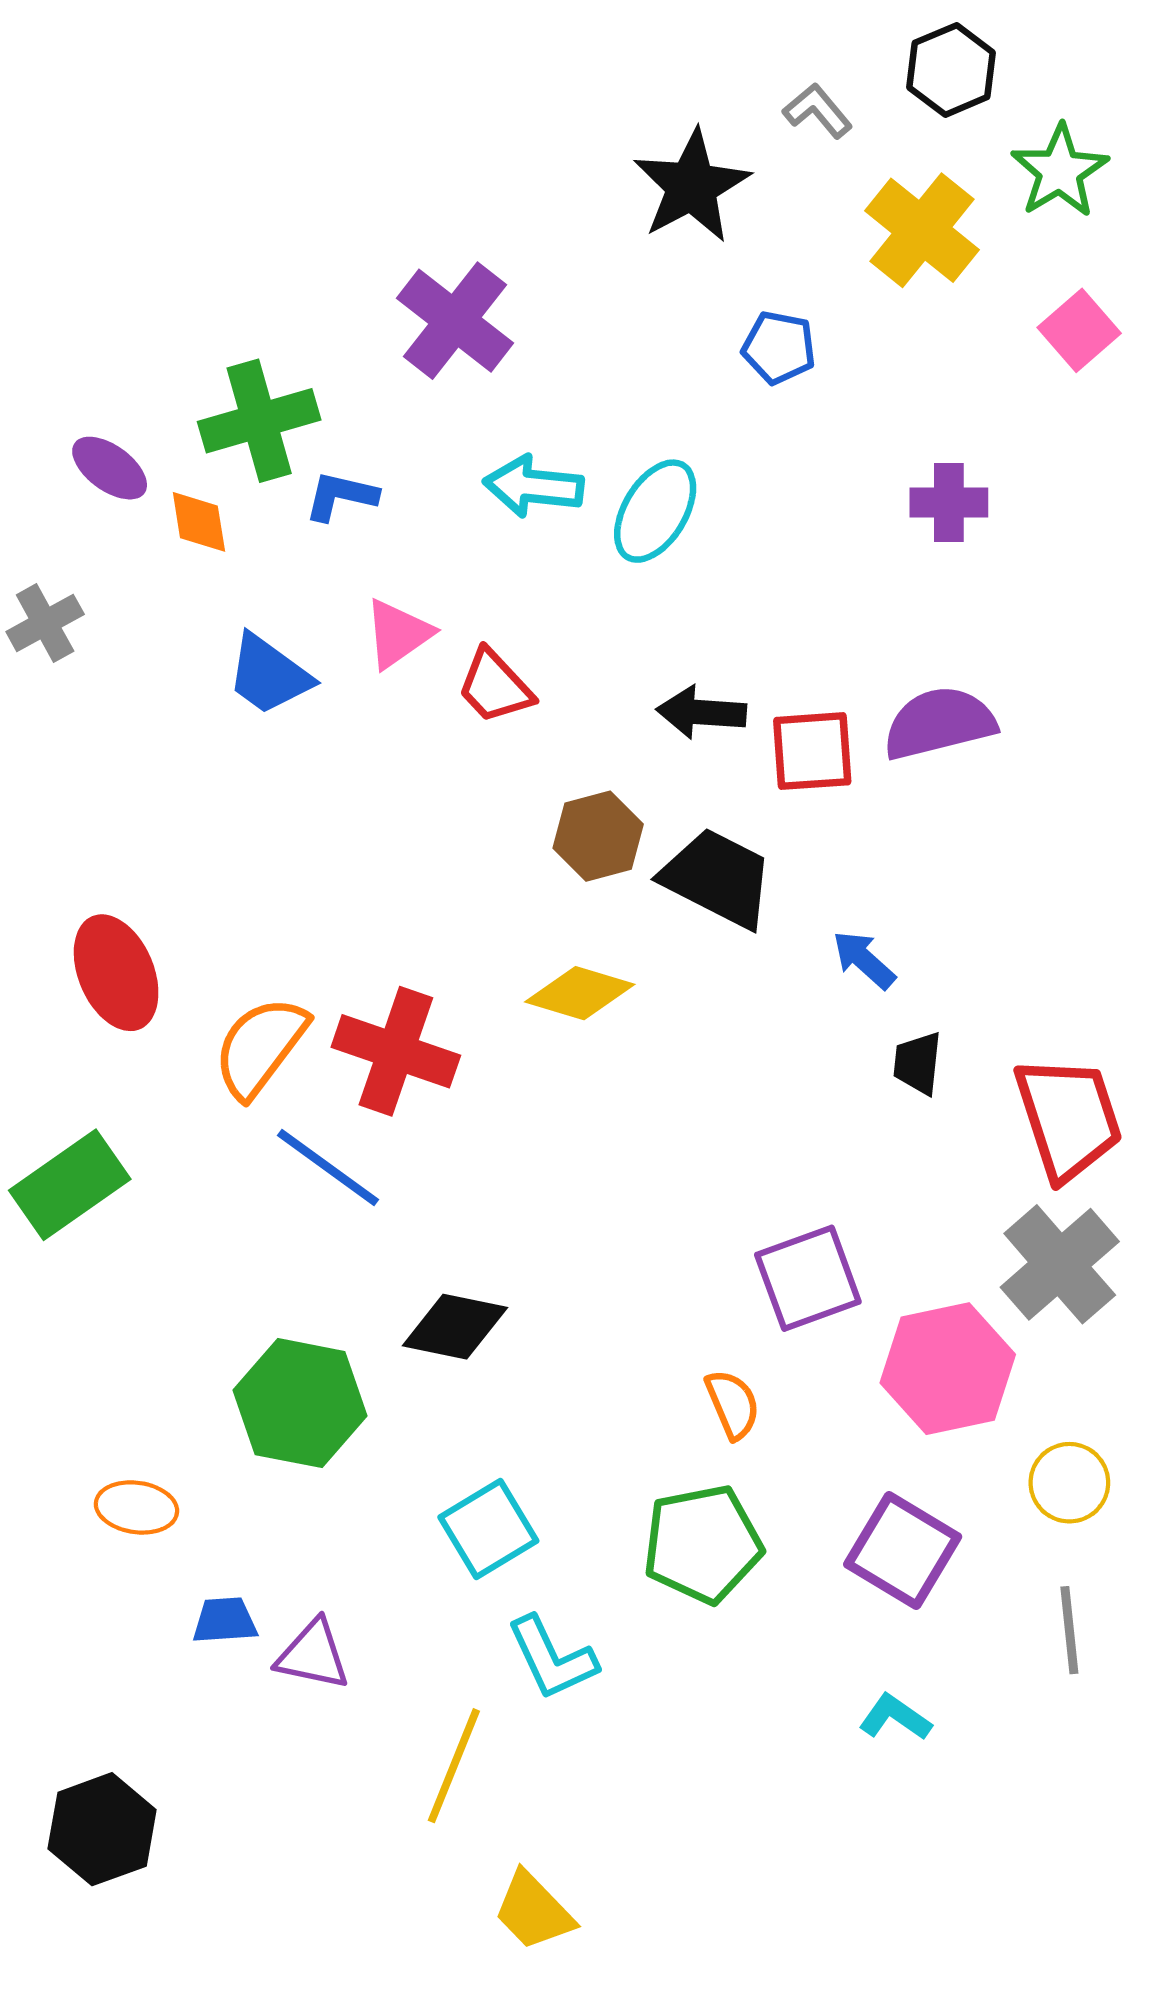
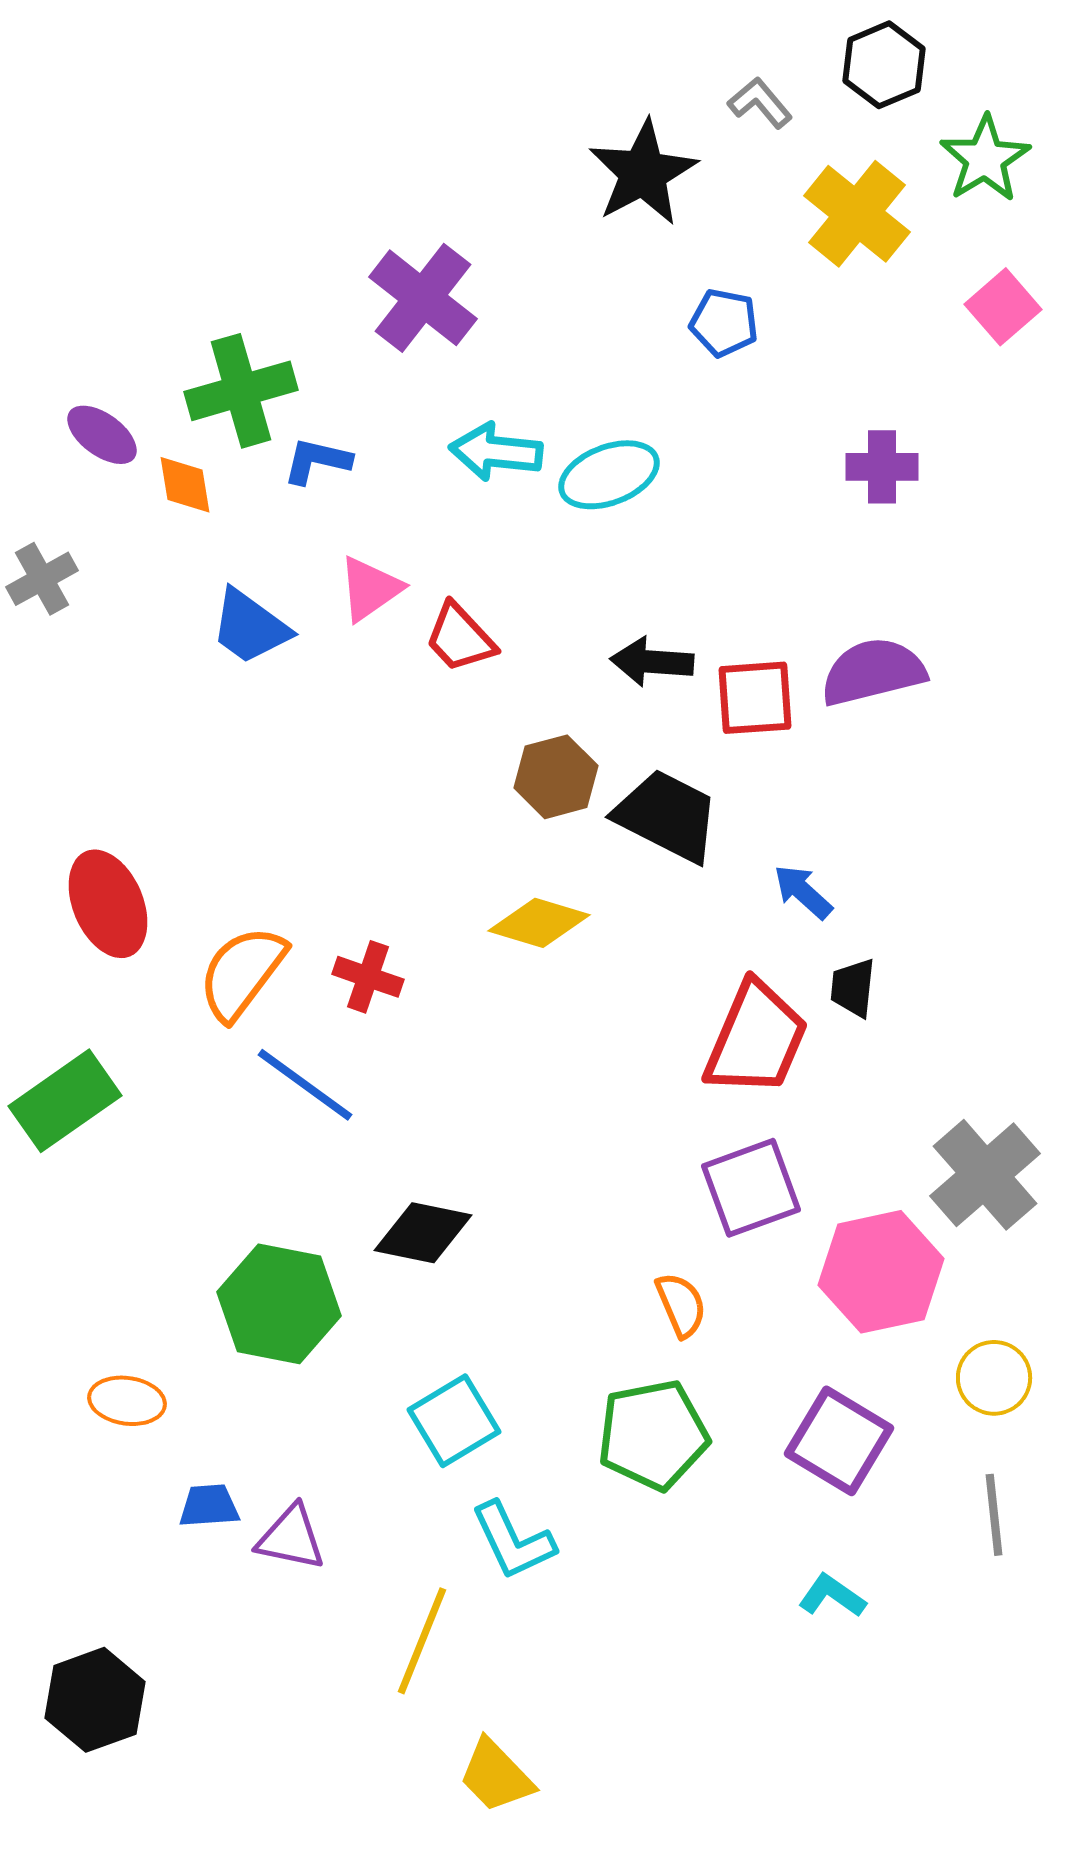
cyan ellipse: (655, 511) -> (609, 475), turned 38
red cross: (396, 1051) -> (368, 977), size x0.6
red trapezoid: (1068, 1118) -> (756, 1039), moved, turned 41

